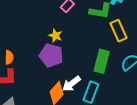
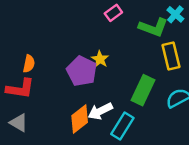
yellow star: (55, 36) -> (100, 59), moved

